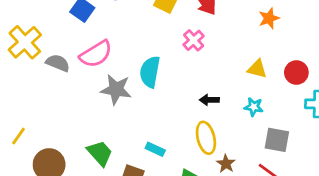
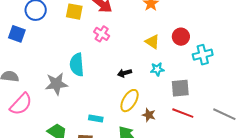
pink semicircle: (96, 54) -> (21, 104), moved
yellow triangle: (257, 69) -> (152, 42), turned 35
yellow ellipse: (206, 138) -> (130, 101), turned 60

